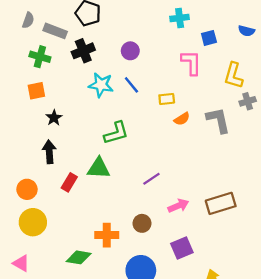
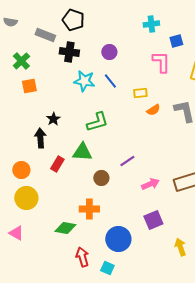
gray semicircle: (28, 20) -> (10, 22), moved, turned 80
black cross: (83, 51) -> (69, 52), turned 30
green cross: (40, 57) -> (21, 61), moved, turned 30
black star: (54, 118) -> (53, 119), moved
brown circle: (142, 223) -> (101, 178), moved

